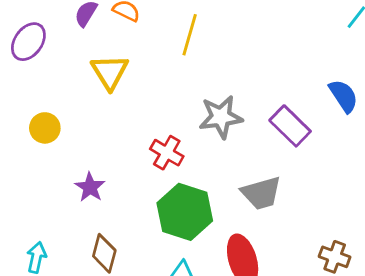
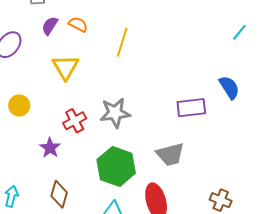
gray star: (221, 117) -> (115, 113), moved
purple rectangle: (290, 126) -> (191, 108), turned -52
red cross: (167, 153) -> (75, 121), moved, turned 30

